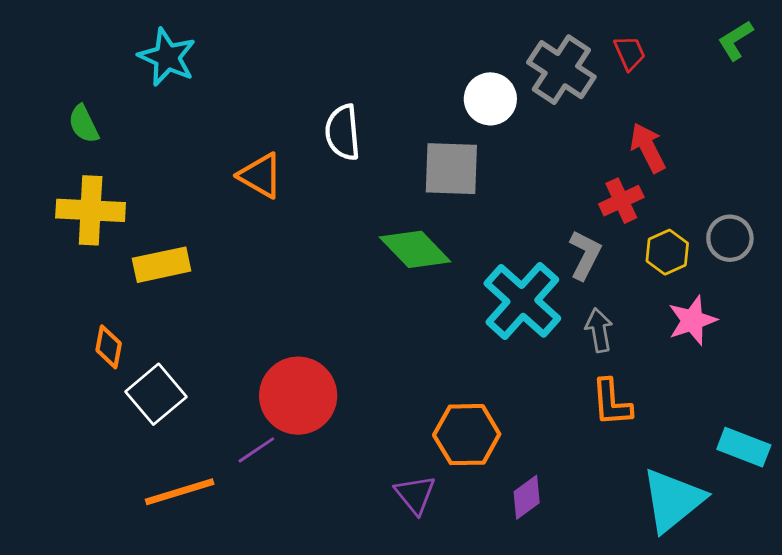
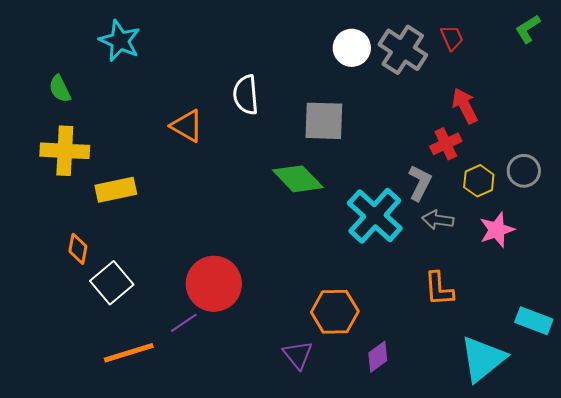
white circle: (490, 99) -> (352, 48), moved
gray arrow: (599, 330) -> (438, 220), moved, turned -72

